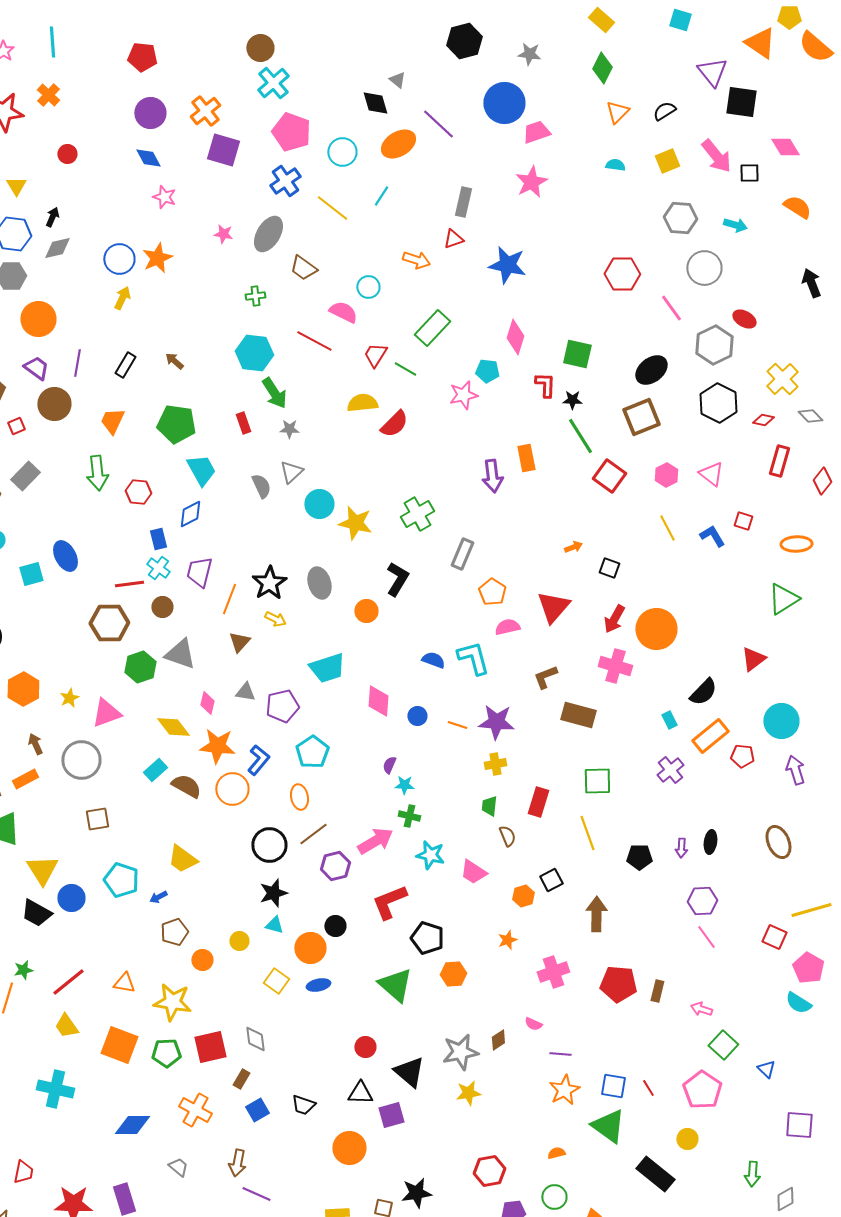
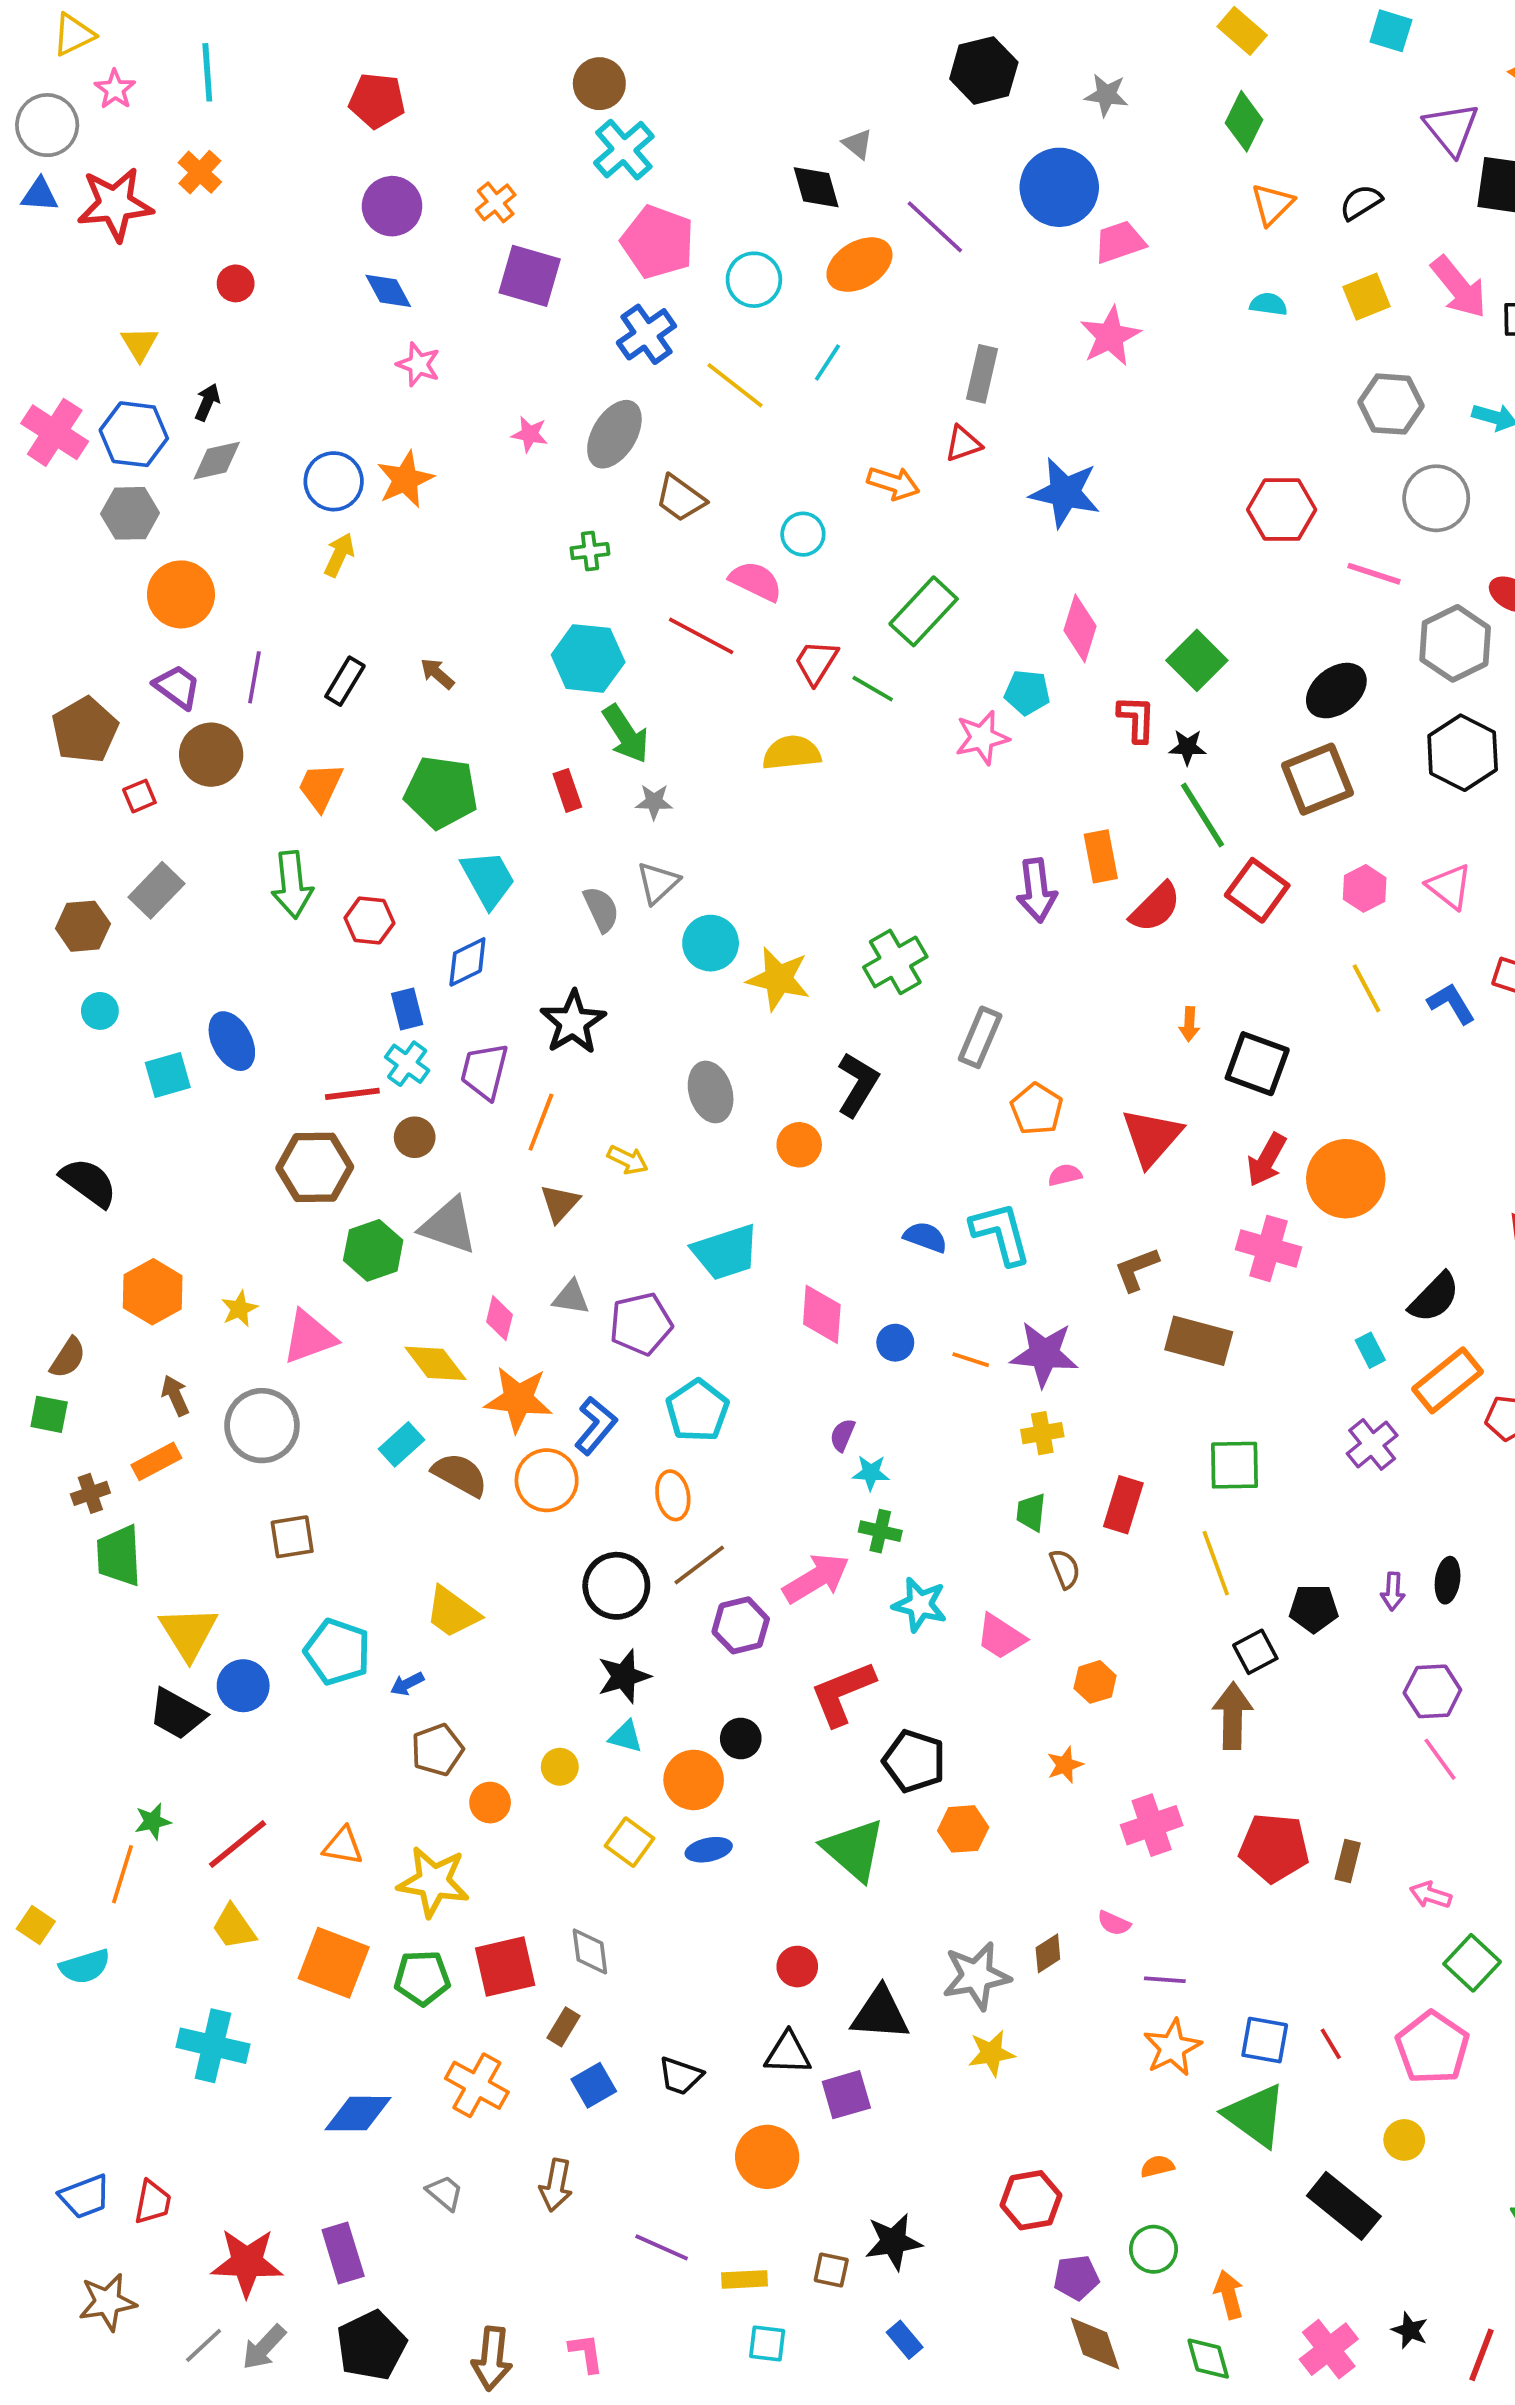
orange cross: (205, 111) -> (496, 202), size x0.7
pink line: (671, 308) -> (1374, 574), turned -36
green square: (577, 354) -> (1197, 660), turned 32
red semicircle: (394, 424) -> (1155, 907), moved
orange arrow: (573, 547) -> (1189, 1024), turned 114
black square: (609, 568) -> (1257, 1064), size x1.6
black star: (269, 583) -> (573, 1022), moved
pink semicircle: (507, 627) -> (1065, 1175), size x0.7
black square: (551, 880) -> (1255, 1652), moved
black triangle: (409, 1072) -> (880, 2014), turned -36
purple line: (256, 1194) -> (662, 2247), moved

